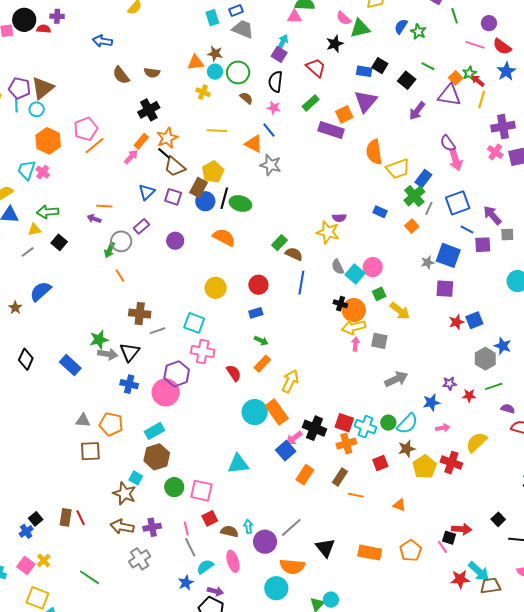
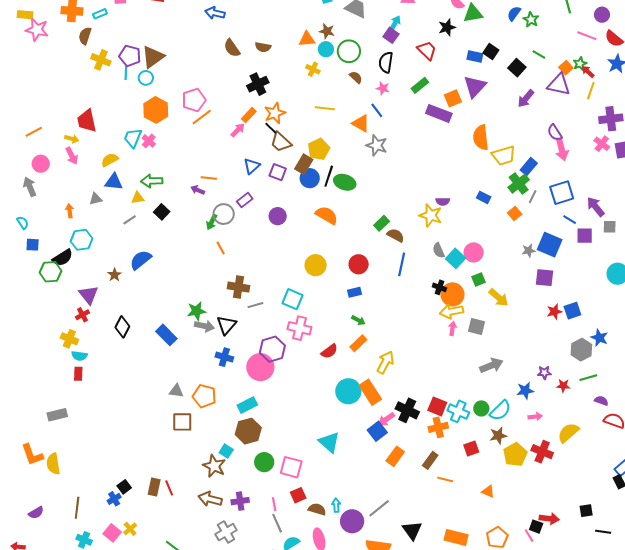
red semicircle: (234, 373) -> (329, 351), turned 84
cyan triangle: (238, 464) -> (329, 442), turned 45
black square: (498, 519) -> (586, 511), turned 32

